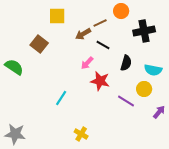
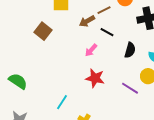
green semicircle: (14, 67) -> (18, 81), moved
red star: (100, 81) -> (95, 78), moved
cyan line: (61, 98) -> (62, 102), moved

